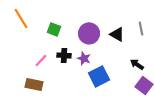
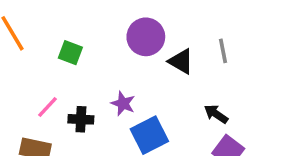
purple circle: (89, 33) -> (146, 37), moved
black cross: (64, 55) -> (81, 119), moved

